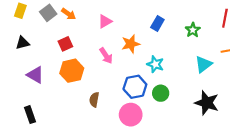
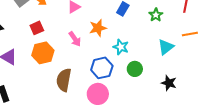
green circle: (161, 93) -> (135, 69), moved
brown semicircle: (94, 100) -> (64, 80), size x1.6
black star: (207, 103) -> (169, 83), size x0.7

